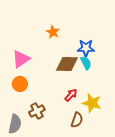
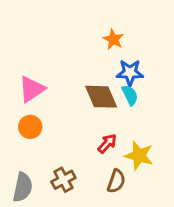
orange star: (53, 32) -> (113, 39), moved
brown diamond: (67, 64) -> (101, 97), turned 65
brown cross: (37, 111) -> (63, 180), moved

